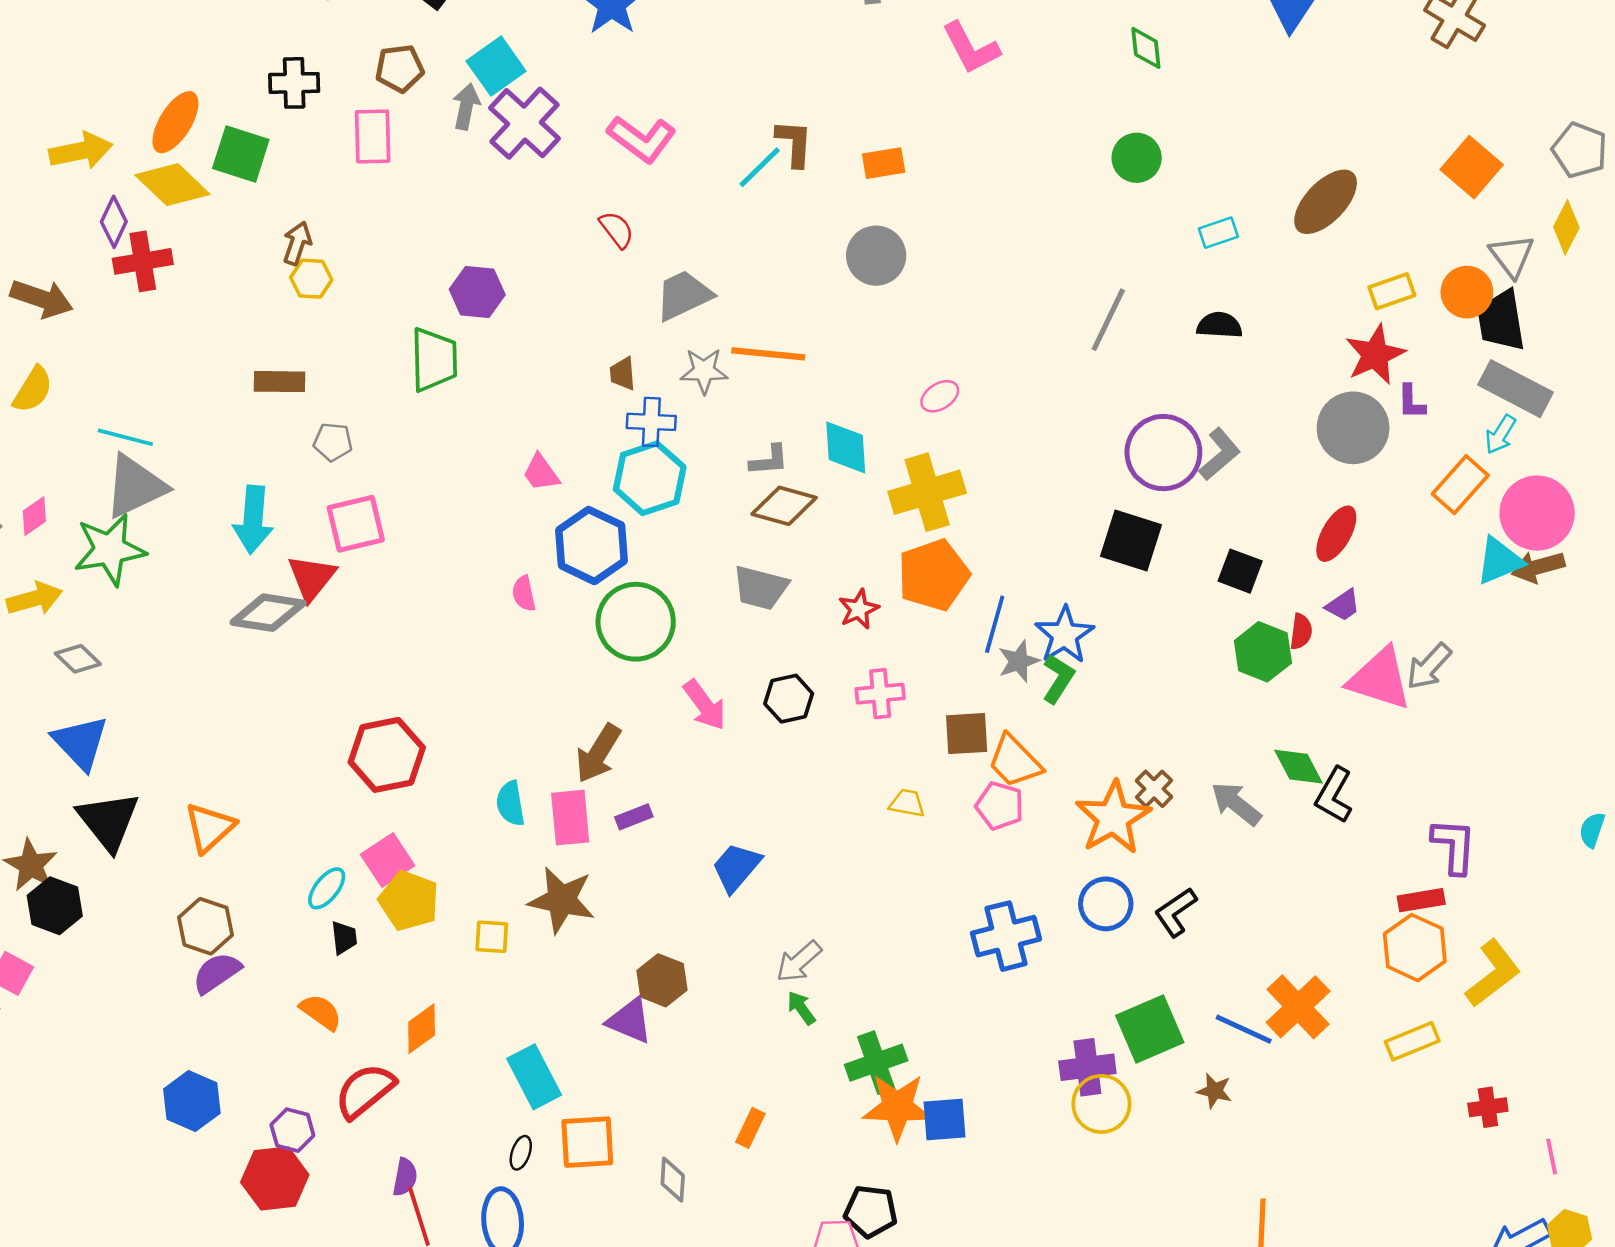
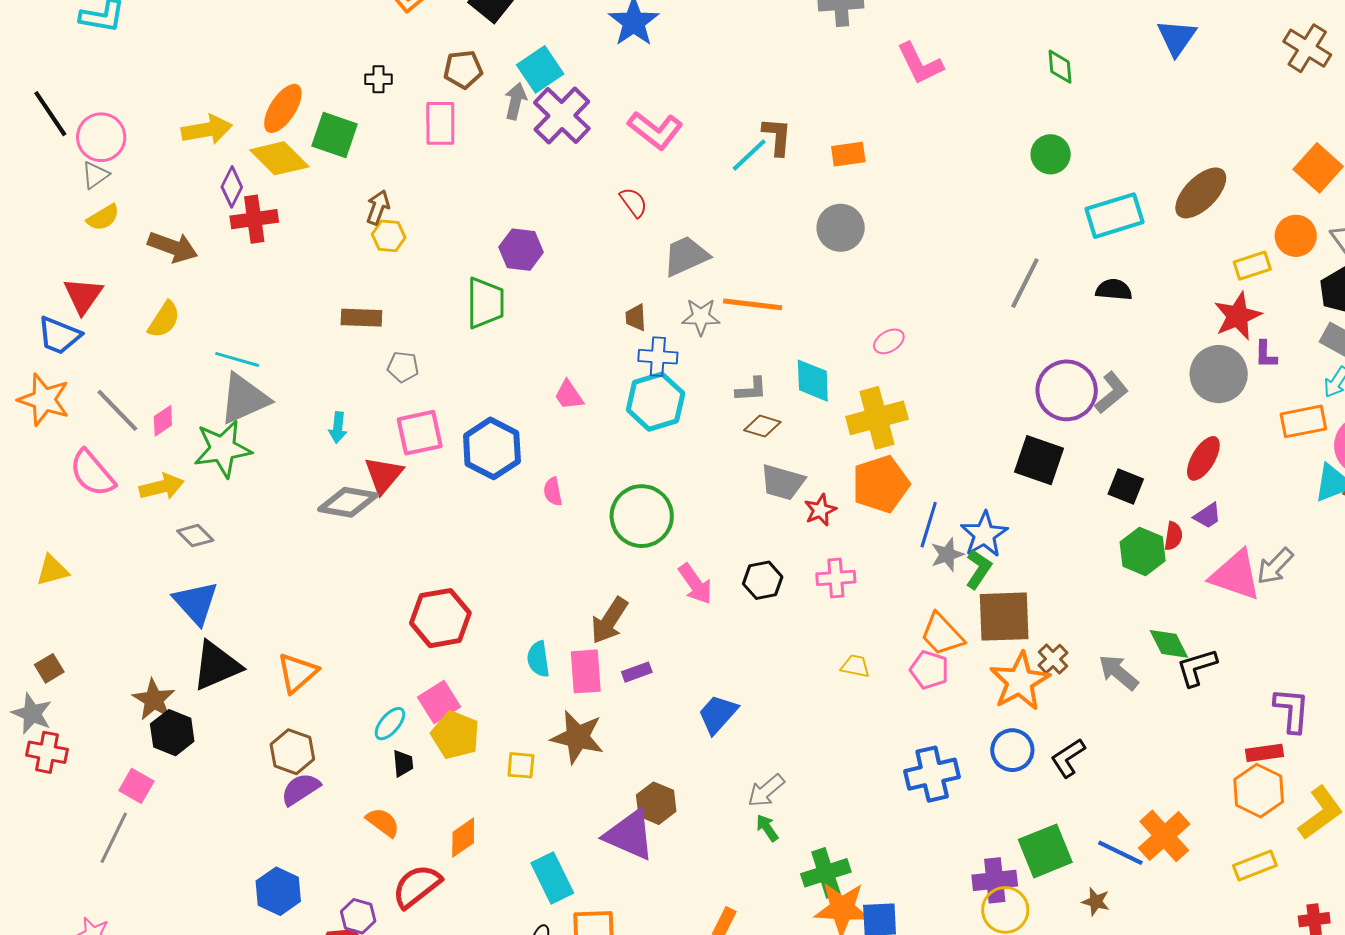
black cross: (294, 83) -> (378, 79), size x0.7
cyan rectangle: (1218, 233) -> (1115, 216), size x1.8
orange circle: (1467, 292) -> (1296, 236), moved
orange rectangle: (1460, 485) -> (1303, 421), turned 36
brown diamond: (784, 506) -> (762, 426), size x0.7
cyan arrow: (253, 520) -> (338, 428), size x0.6
blue hexagon: (592, 545) -> (492, 448), moved
gray trapezoid: (760, 588) -> (783, 482), moved
brown square: (967, 734) -> (1004, 617), moved, size x1.5
black L-shape: (1334, 795) -> (1197, 667), turned 42
black triangle: (108, 821) -> (217, 666), turned 44
purple triangle: (630, 1021) -> (630, 835), size x1.4

